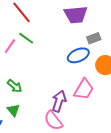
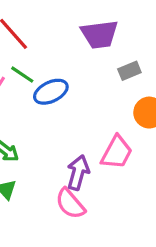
blue ellipse: (78, 55) -> (51, 92), moved

